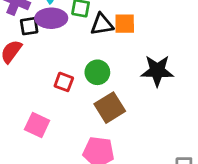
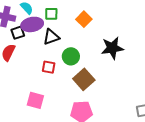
black triangle: (102, 24) -> (51, 37), moved
orange square: (125, 24) -> (84, 19), turned -35

